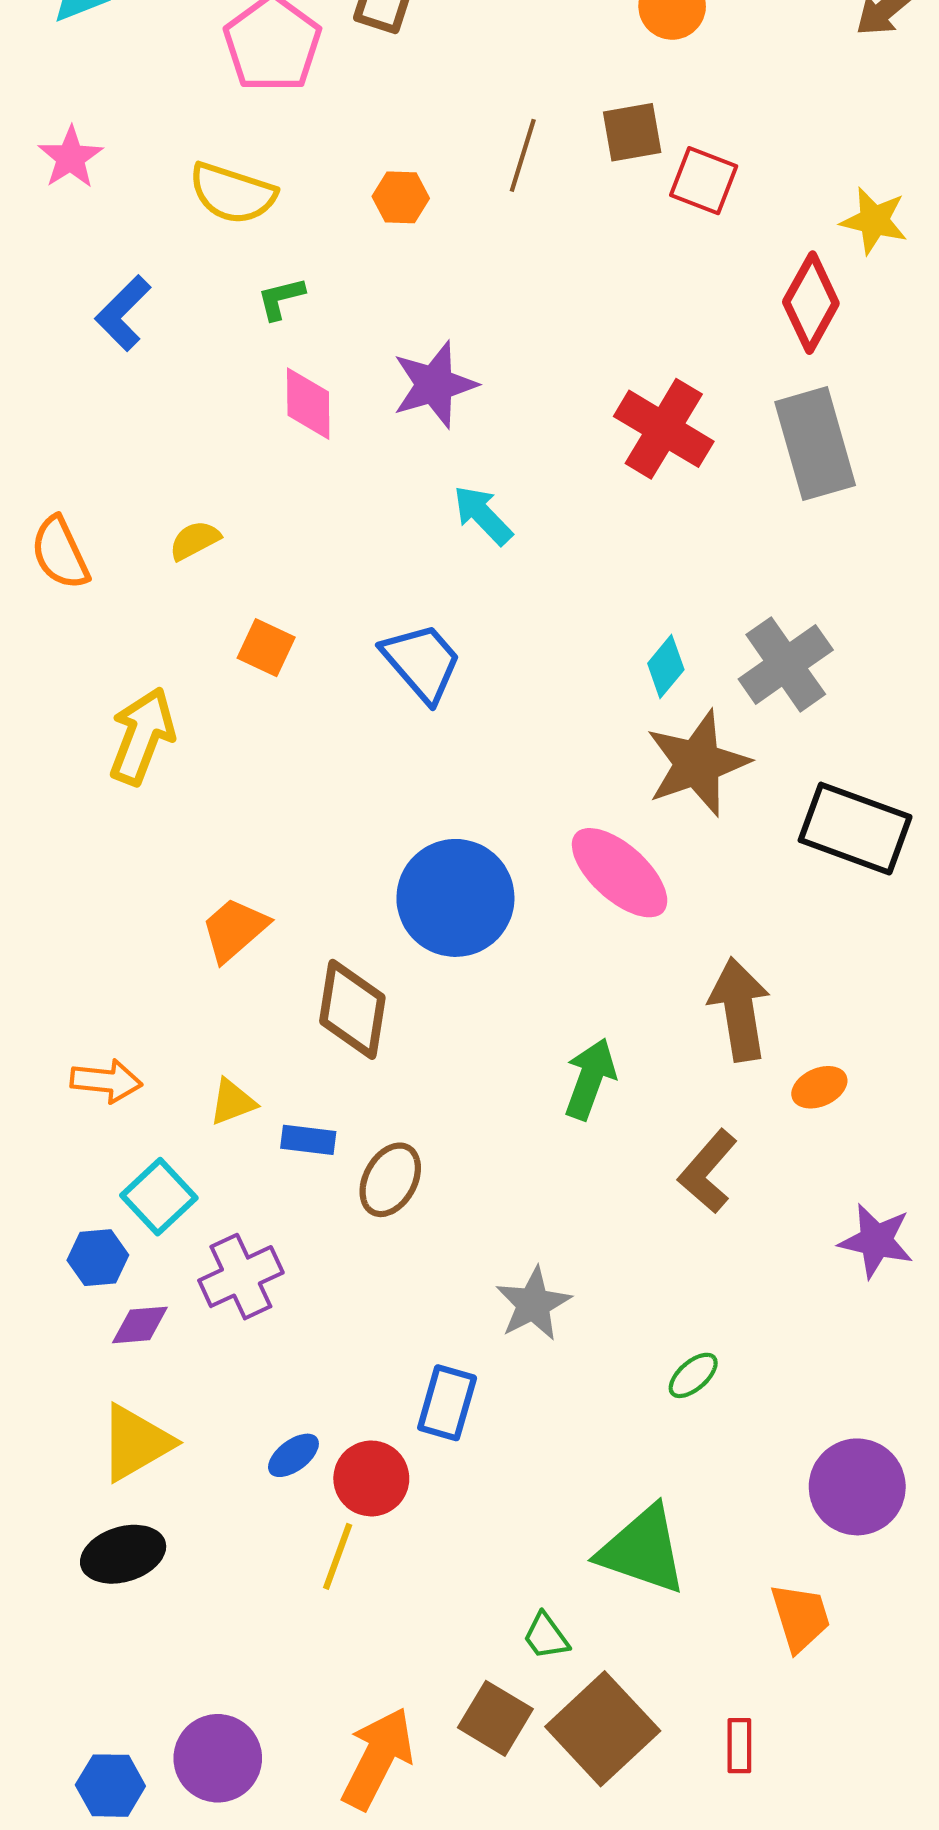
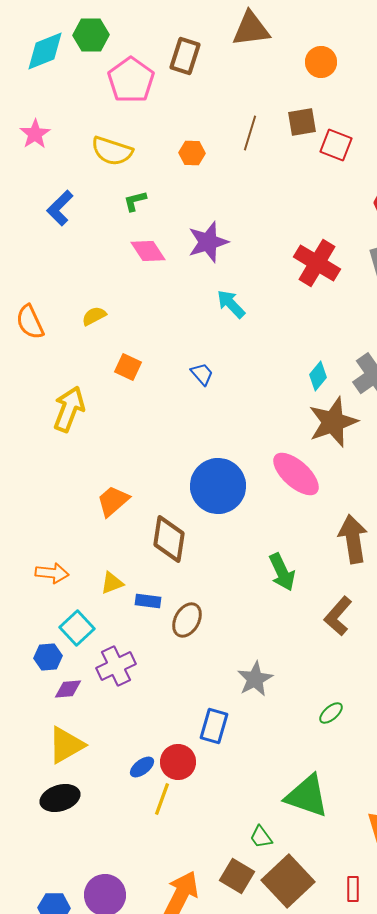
pink diamond: (308, 404) -> (148, 251), turned -33
blue trapezoid: (422, 662) -> (202, 374), size x0.6
green arrow: (590, 1079) -> (282, 572), turned 135
blue ellipse: (293, 1455) -> (142, 767), moved

